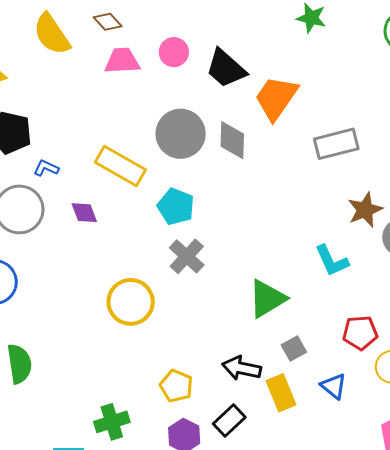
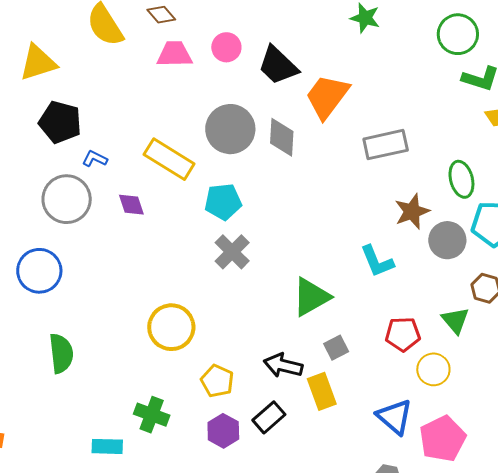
cyan pentagon: (176, 207) -> (223, 202), turned -30
yellow circle: (131, 302) -> (171, 327), moved
blue triangle: (334, 386) -> (395, 417), moved, size x1.4
green cross: (112, 422) -> (152, 415), turned 36

